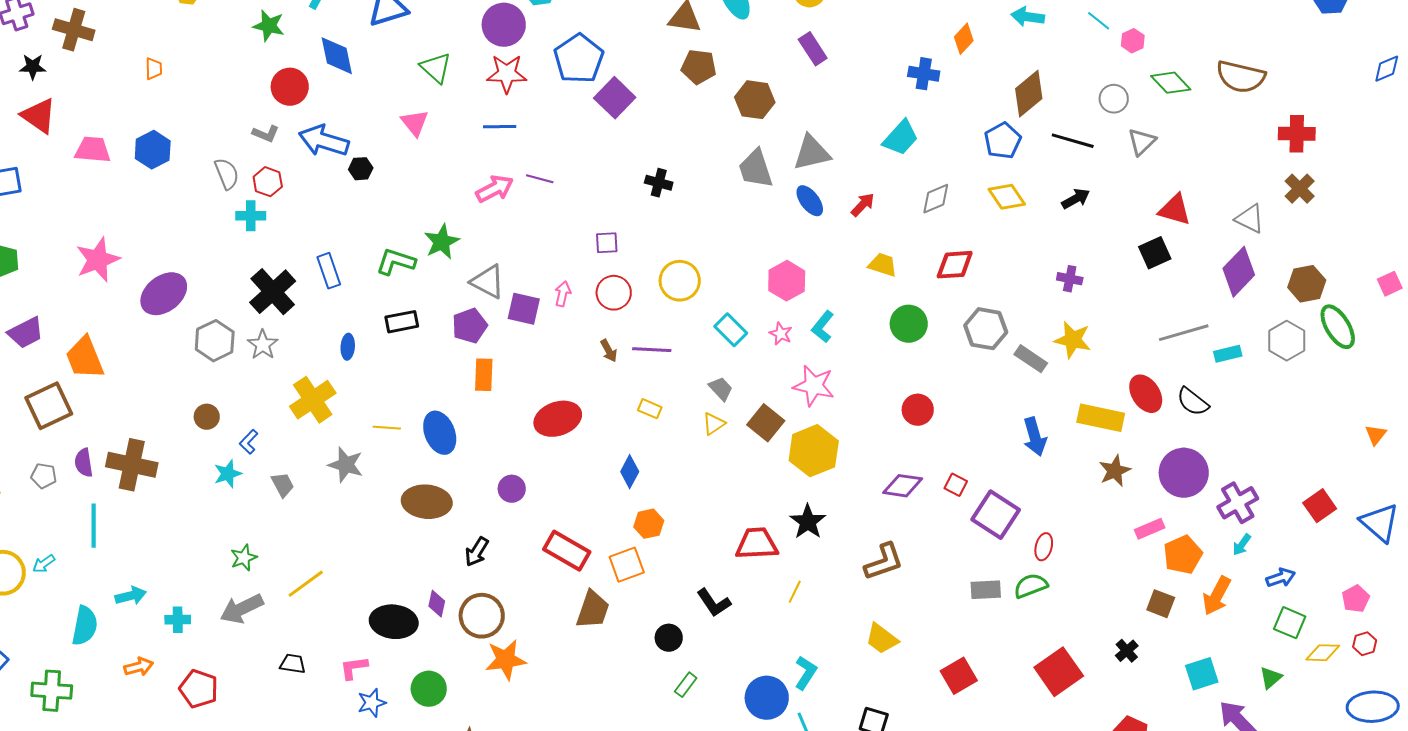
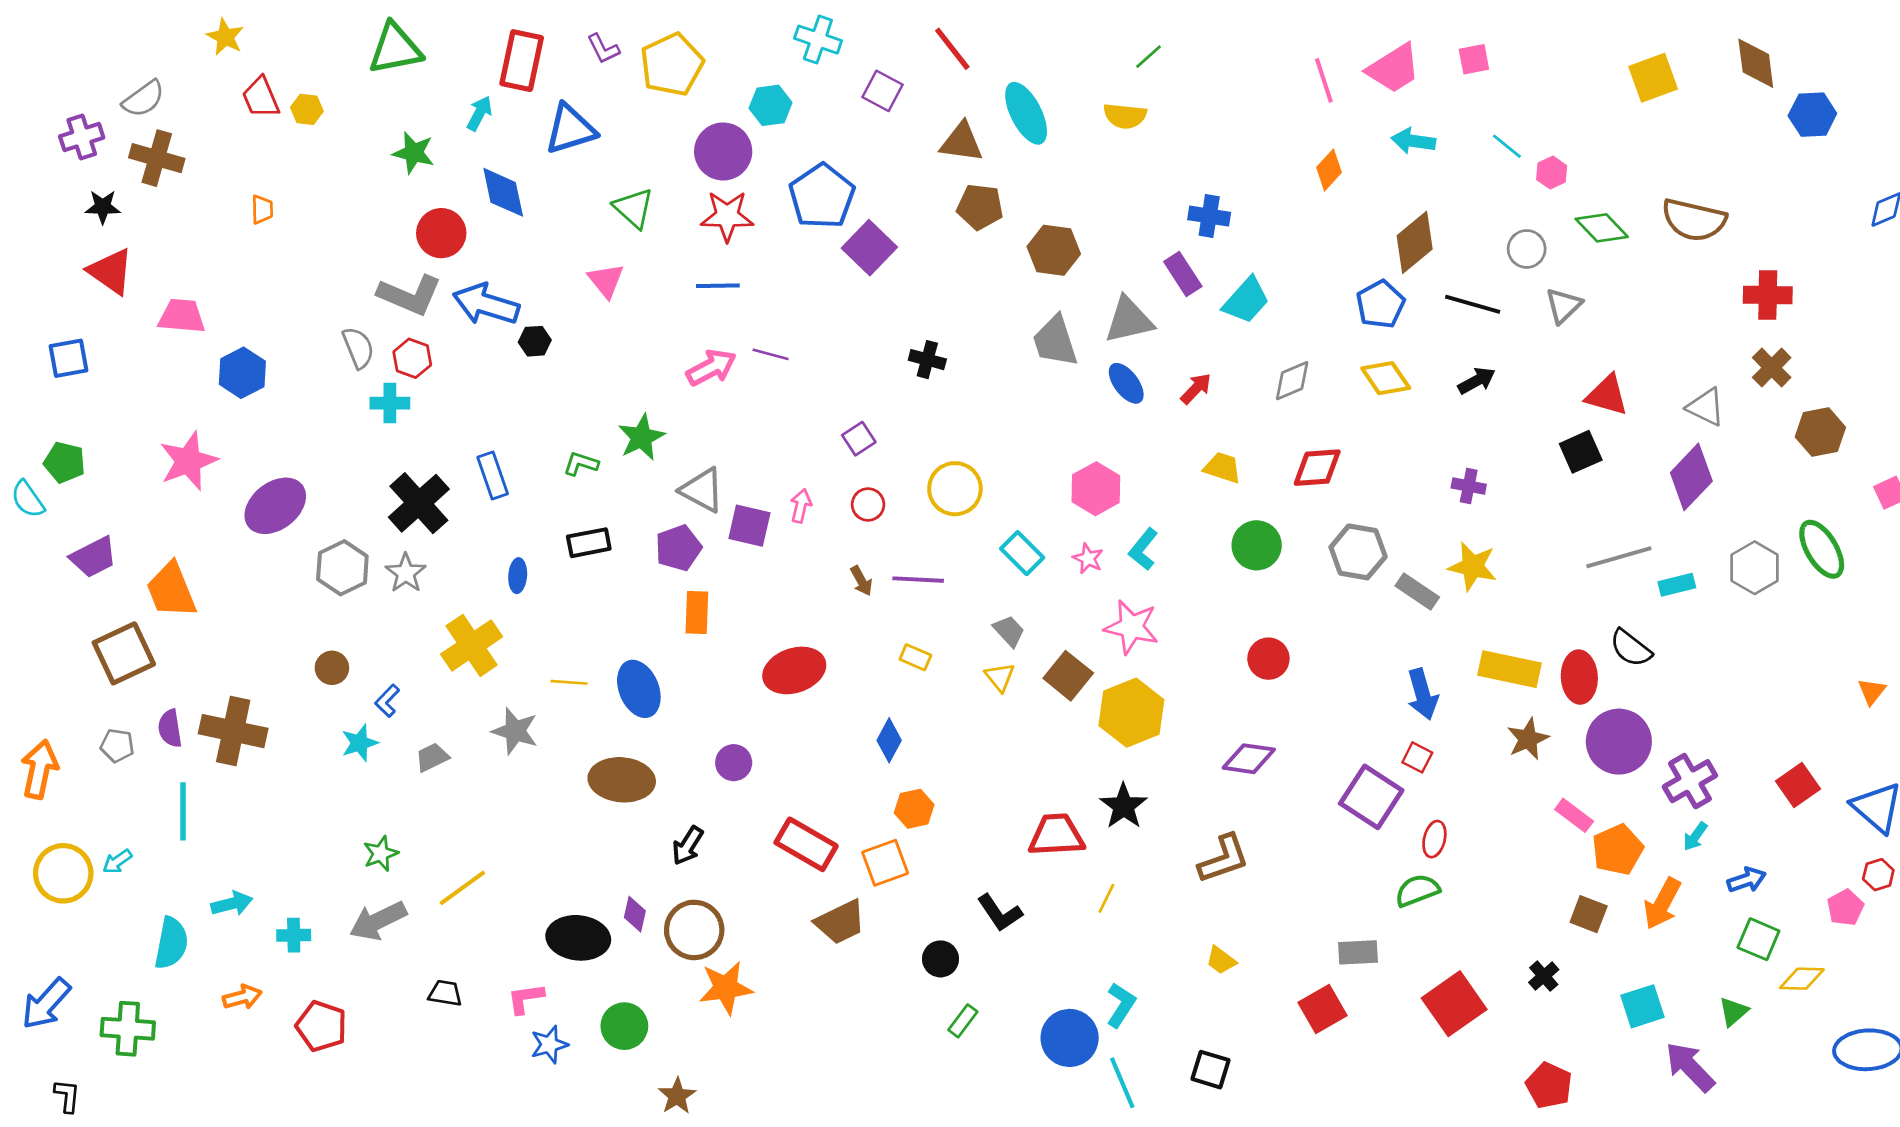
purple rectangle: (813, 49) -> (1183, 274), moved
blue cross: (924, 74) -> (1209, 216), moved
gray L-shape: (266, 134) -> (410, 295), size x1.8
blue hexagon: (153, 150) -> (242, 373), moved
purple square: (607, 243) -> (859, 439), turned -30
green L-shape: (396, 262) -> (581, 464), size x0.7
brown hexagon: (1307, 284) -> (1820, 432), moved
red circle: (614, 293) -> (868, 504), size x0.7
red ellipse: (1146, 394) -> (1579, 677), moved, turned 30
yellow triangle: (714, 424) -> (1000, 677), turned -35
gray trapezoid: (283, 485) -> (432, 757), turned -88
red square: (956, 485) -> (1417, 757), moved
pink rectangle: (1150, 529) -> (1574, 815), turned 60
gray rectangle: (986, 590) -> (1358, 952), moved
brown trapezoid: (593, 610) -> (840, 922), turned 45
yellow trapezoid: (882, 639) -> (1221, 960), size x0.7
red hexagon: (1365, 644) -> (1878, 875), moved

